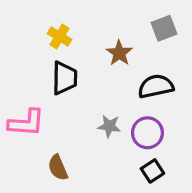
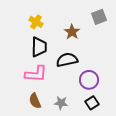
black semicircle: (156, 86) -> (67, 60), moved
pink L-shape: (26, 123) -> (36, 74), moved
gray star: (109, 126) -> (61, 103), moved

